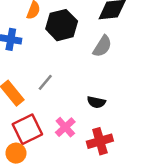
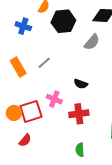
pink cross: (65, 127) -> (54, 99), turned -35
red square: (27, 129) -> (31, 111), moved

